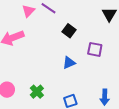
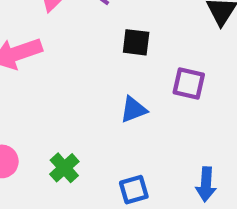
black square: (69, 31) -> (136, 42), turned -32

